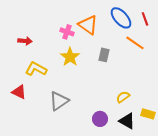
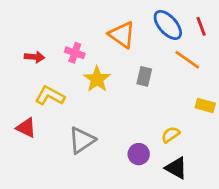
pink cross: (67, 32) -> (75, 53), moved
yellow rectangle: (148, 114) -> (205, 106), moved
purple circle: (100, 119) -> (139, 154), moved

